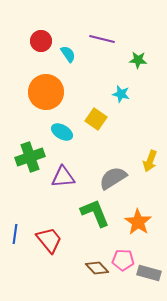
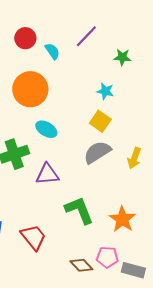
purple line: (102, 39) -> (86, 36), turned -60
yellow square: (96, 119) -> (100, 121), moved
gray semicircle: (113, 178) -> (97, 152), moved

